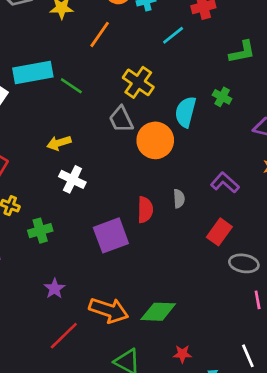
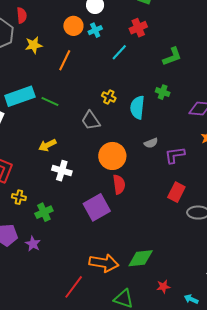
yellow cross: (138, 82) -> (109, 97), moved, size x0.6
orange circle: (155, 140) -> (112, 156), moved
purple L-shape: (225, 183) -> (175, 155), turned -40
gray semicircle: (179, 199) -> (151, 143), moved, turned 80
purple star: (55, 289) -> (33, 244), moved

